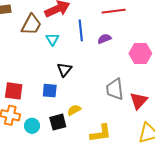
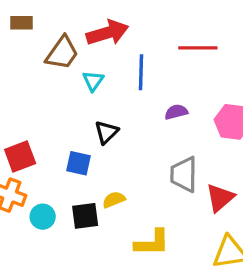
purple semicircle: (104, 39) -> (176, 112), moved
red square: (14, 91) -> (20, 157), turned -36

